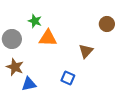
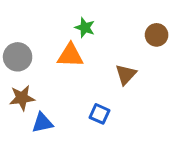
green star: (35, 21) -> (85, 28), moved
brown star: (15, 67) -> (22, 98), turned -30

